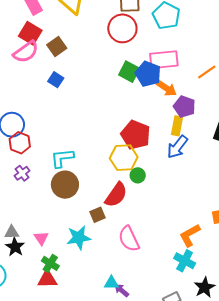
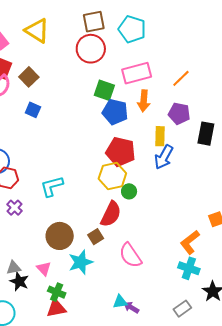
blue pentagon: (148, 74) -> (115, 112), moved
orange arrow: (166, 88) -> (144, 101), turned 70
purple pentagon: (184, 107) -> (179, 114), moved
brown circle: (65, 185) -> (60, 236), moved

